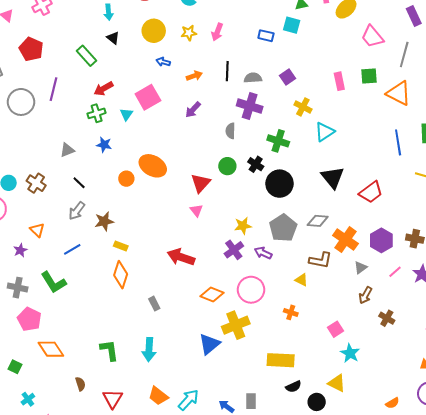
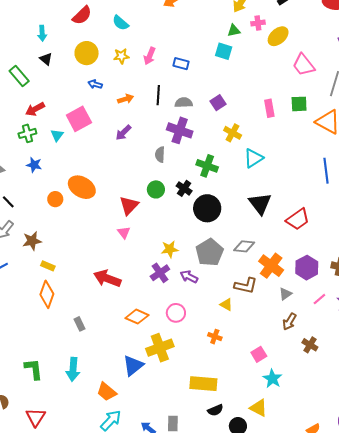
blue rectangle: (266, 36) -> (181, 64), moved
pink circle: (251, 290) -> (176, 313), size x0.7
orange trapezoid: (158, 396) -> (107, 392), moved

